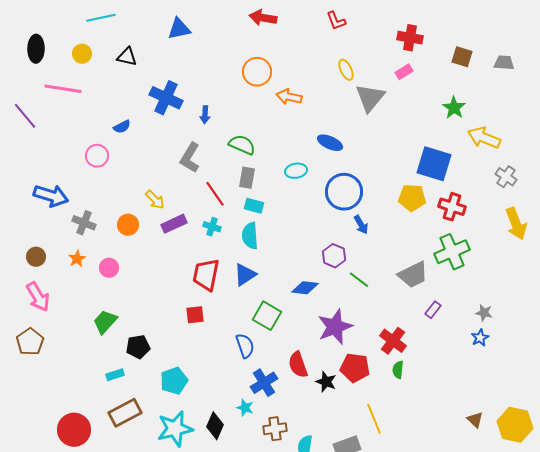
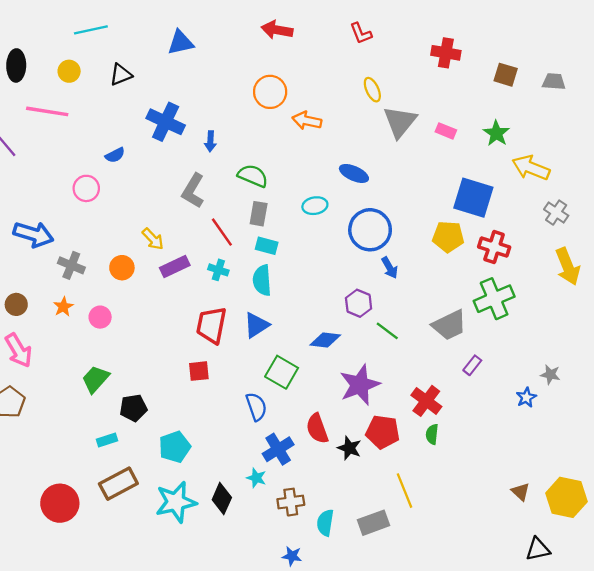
black triangle: (127, 57) -> (121, 75), turned -35
pink rectangle: (404, 72) -> (446, 131), moved, turned 54
gray star: (484, 313) -> (550, 375), moved

